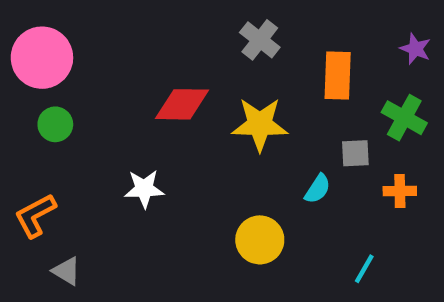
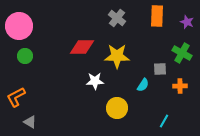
orange rectangle: (338, 75) -> (157, 16), moved
white star: (144, 189) -> (95, 81), moved

